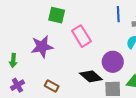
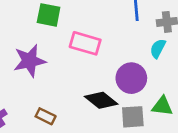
pink rectangle: (81, 36) -> (85, 43), turned -40

